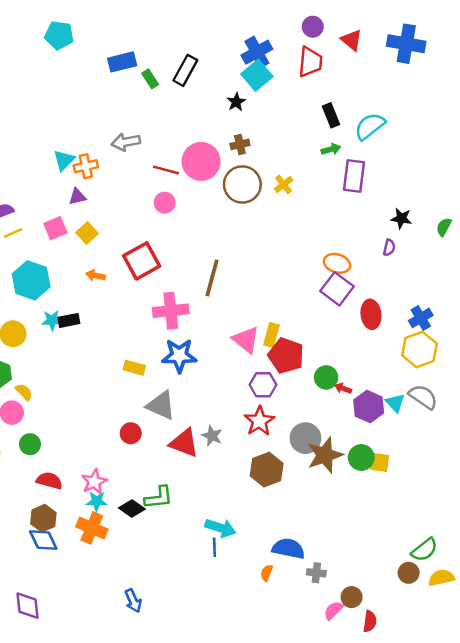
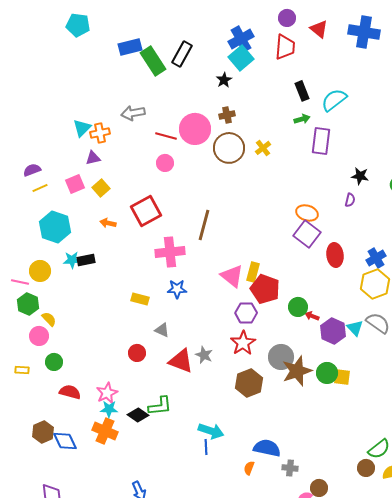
green rectangle: (150, 79) -> (153, 61), size x1.8
blue star: (179, 356) -> (177, 289), size x0.7
gray triangle: (161, 405) -> (162, 330), size x0.6
brown hexagon: (43, 518) -> (43, 432), moved

